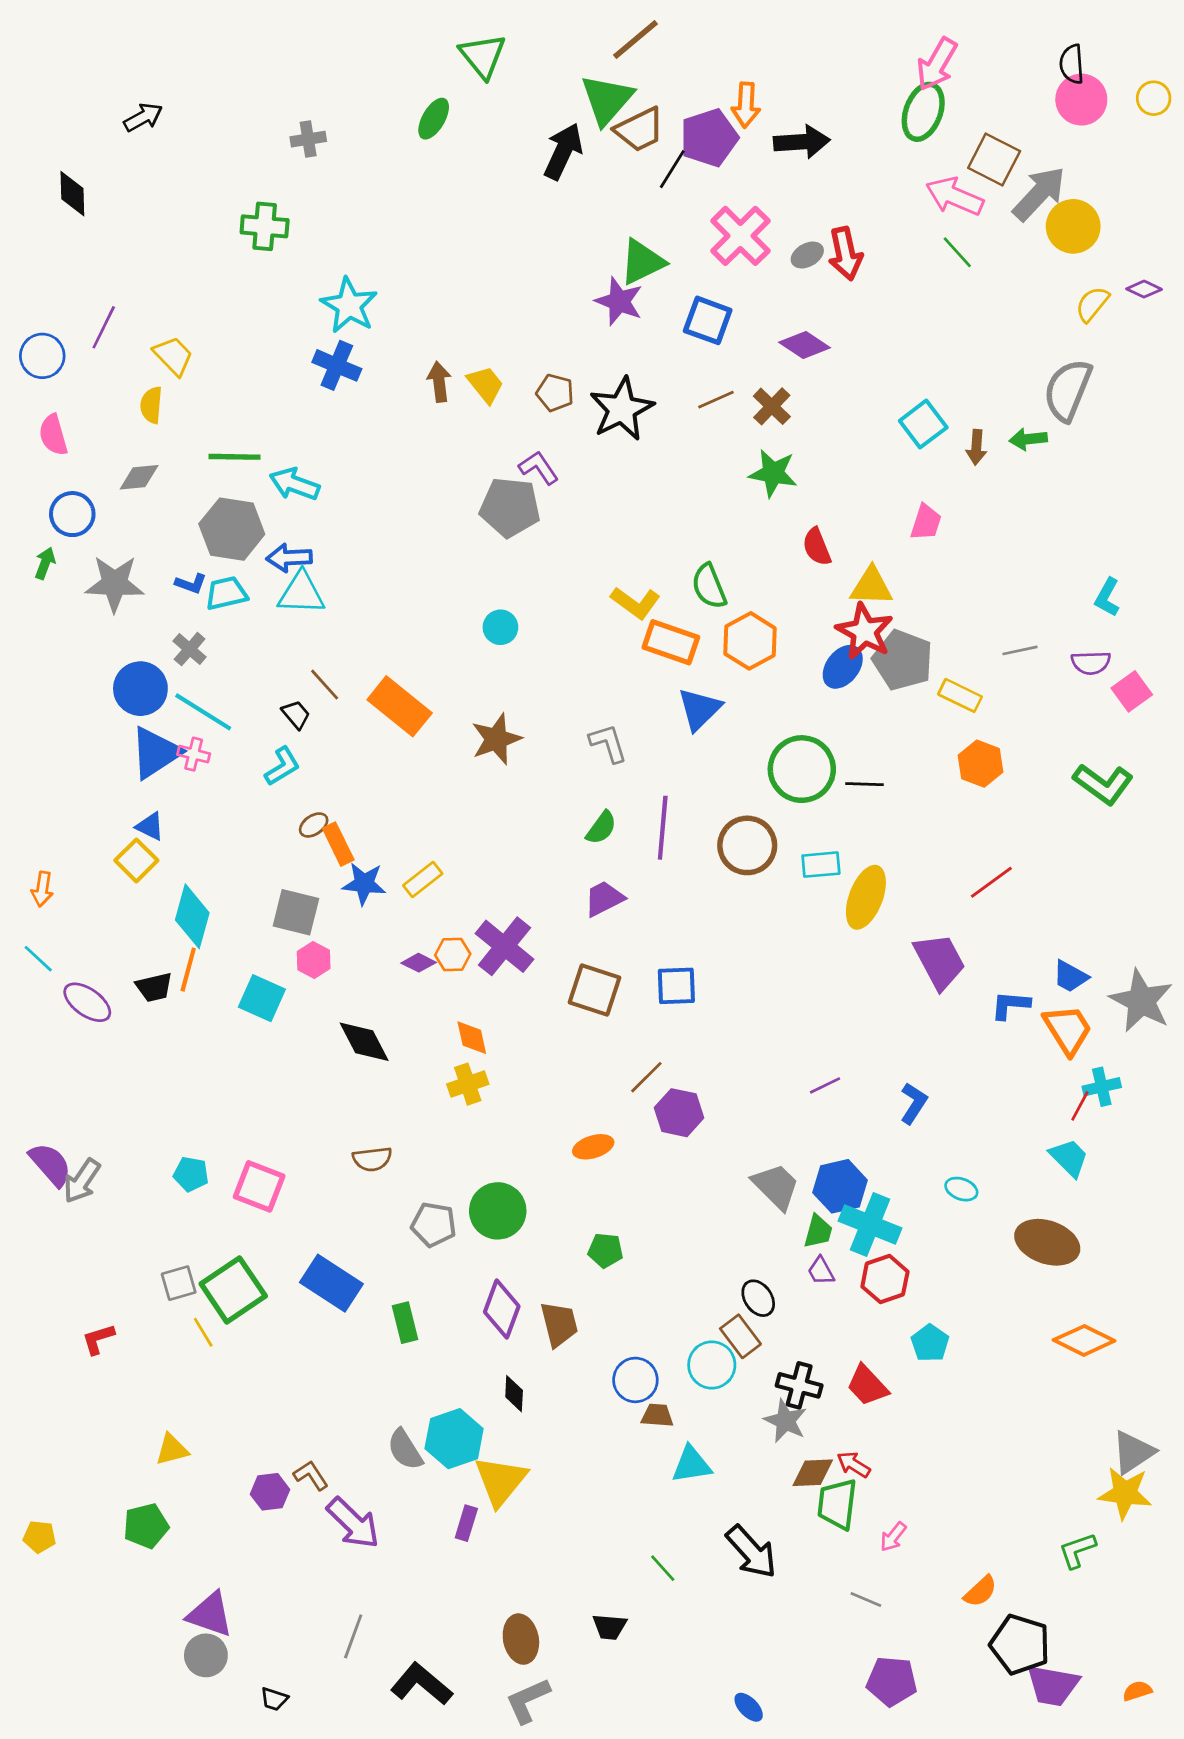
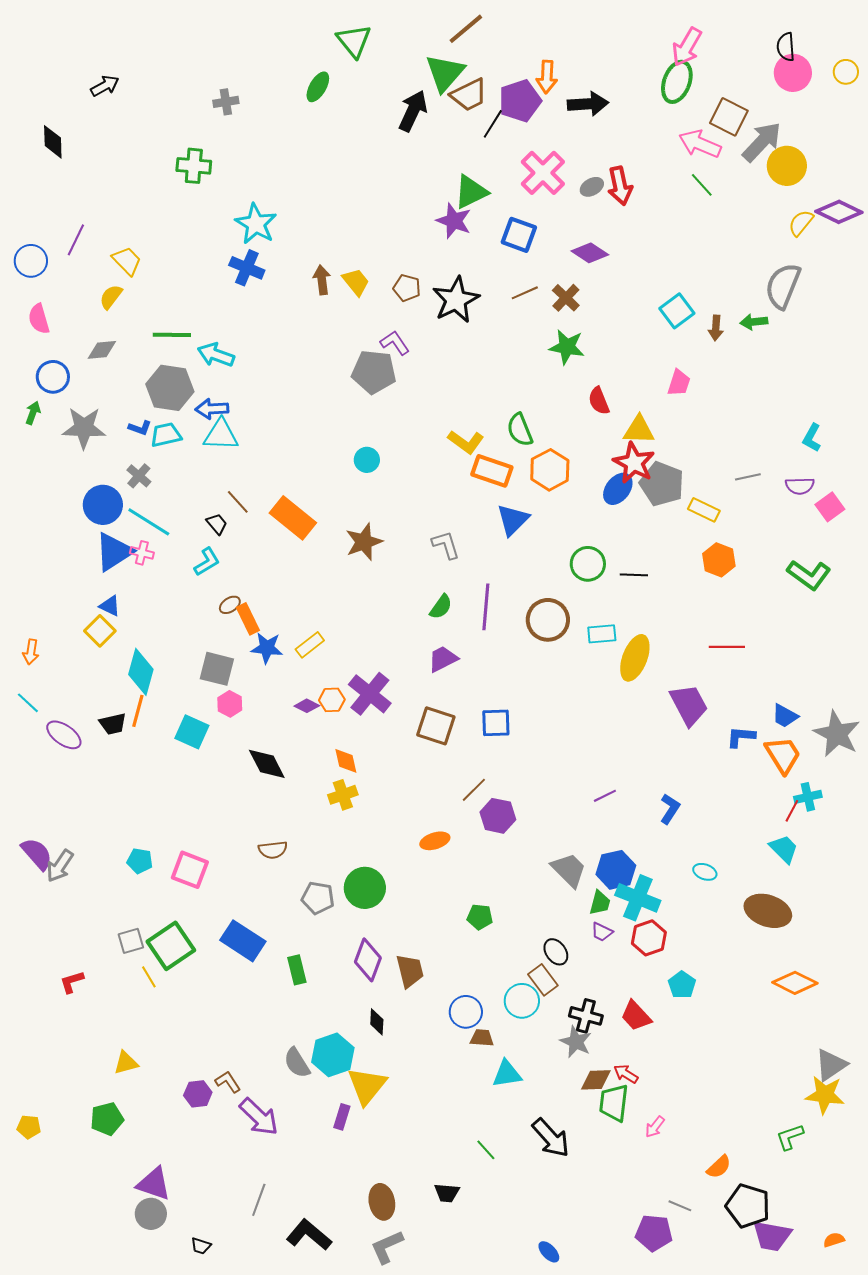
purple diamond: (1144, 289) -> (839, 212), size x1.8
yellow semicircle: (151, 405) -> (111, 297), turned 32
green circle: (802, 769) -> (588, 564), size x0.7
red line: (991, 882) -> (727, 647), turned 36
green pentagon: (605, 1250) -> (480, 917), moved
purple trapezoid: (821, 1271) -> (602, 932), turned -35
gray line: (866, 1600) -> (680, 1206), moved

